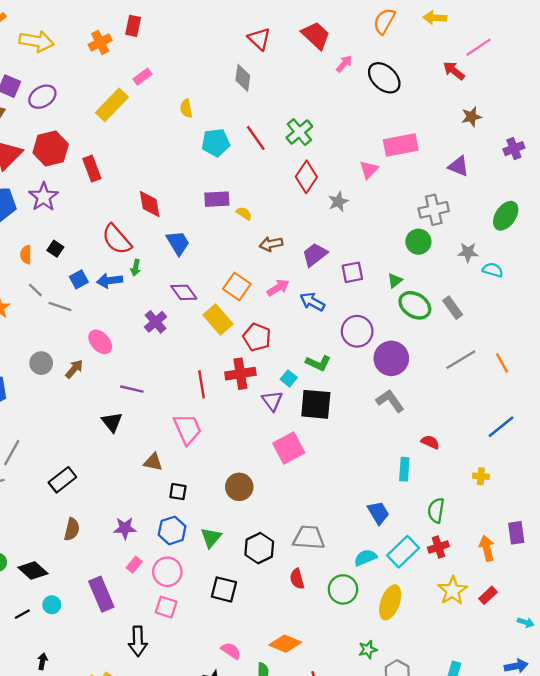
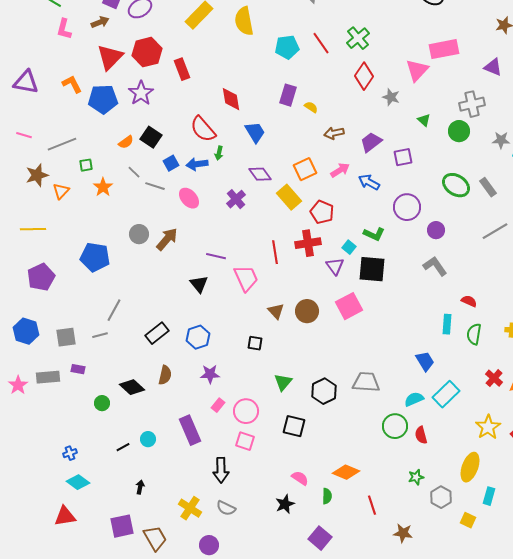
yellow semicircle: (186, 108) -> (244, 21), moved, size x1.8
pink triangle: (369, 170) -> (417, 70), size x1.4
purple rectangle: (217, 199) -> (288, 95), turned -70
gray star: (338, 202) -> (391, 97), turned -30
black square: (55, 249) -> (151, 137), size x1.5
orange semicircle: (26, 255) -> (126, 142), turned -126
green triangle: (395, 281) -> (424, 120), moved, turned -40
orange square: (237, 286) -> (305, 169), turned 30
pink ellipse: (100, 342) -> (189, 198), moved
purple circle: (391, 358) -> (436, 230), size x0.6
brown arrow: (74, 369) -> (167, 239), size x1.4
pink trapezoid: (187, 429) -> (246, 278), moved
brown triangle: (153, 462) -> (276, 311), moved, turned 36
brown circle: (239, 487) -> (307, 311), moved
green semicircle: (436, 510) -> (474, 334), moved
blue hexagon: (172, 530) -> (198, 337), moved
red cross: (438, 547) -> (494, 378), moved, turned -30
black diamond: (33, 571) -> (132, 387), moved
red semicircle: (297, 579) -> (421, 435), moved
yellow ellipse: (390, 602) -> (470, 467), moved

